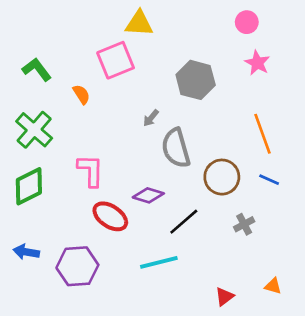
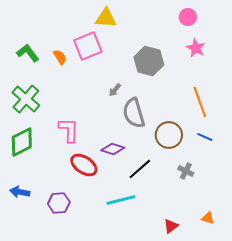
orange semicircle: (81, 94) -> (60, 57), moved
gray cross: (244, 224) -> (186, 171), turned -35
purple hexagon: (77, 266) -> (59, 203), size x0.7

